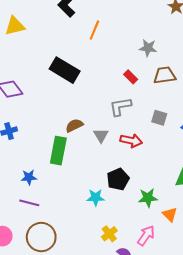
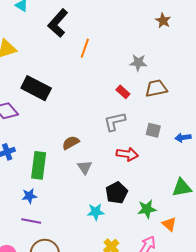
black rectangle: (65, 70) -> (36, 88), moved
gray triangle: (101, 135) -> (85, 167), moved
green rectangle: (58, 151) -> (39, 165), moved

